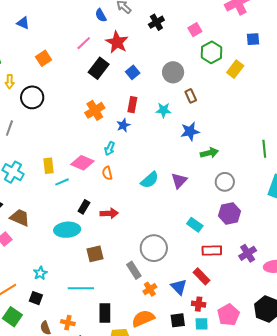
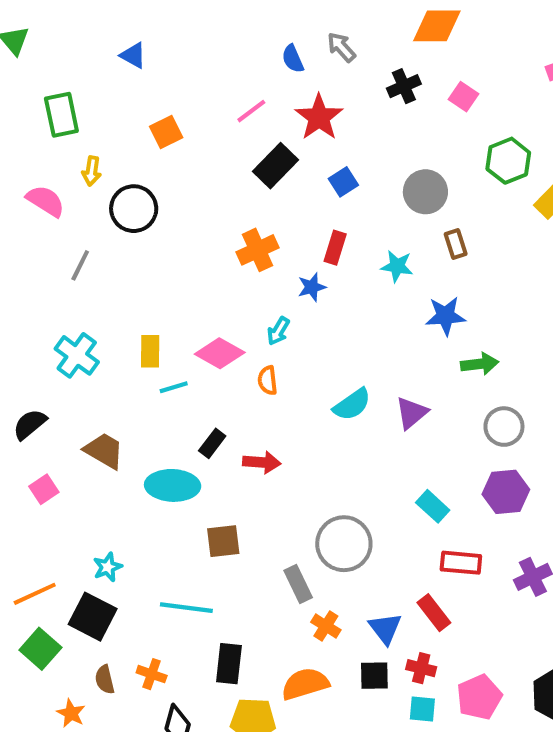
pink square: (195, 30) -> (463, 97), moved, turned -32
brown trapezoid: (20, 218) -> (104, 451), moved
orange cross: (150, 289) -> (326, 626), turned -32
black square: (36, 298) -> (93, 617), size x1.6
black square: (178, 320) -> (374, 676), moved

